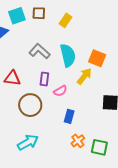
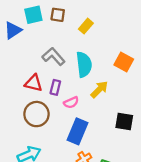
orange square: (97, 58) -> (124, 62), moved
red triangle: (12, 78) -> (34, 83), moved
blue rectangle: (69, 116) -> (78, 131), size x1.6

